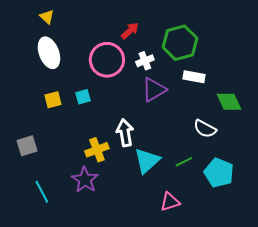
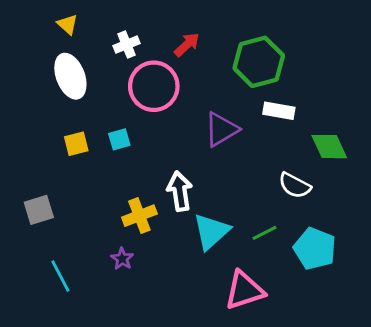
white cross: (145, 61) -> (126, 45), moved
purple star: (85, 180) -> (122, 259), size x0.6
pink triangle: (170, 202) -> (244, 290), size x1.4

